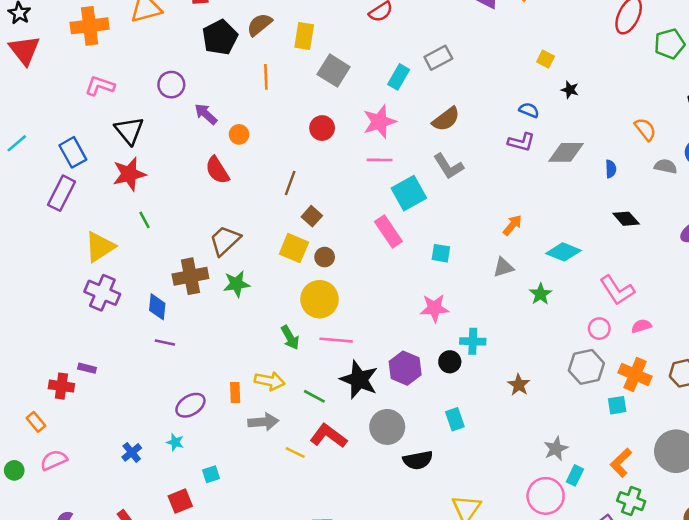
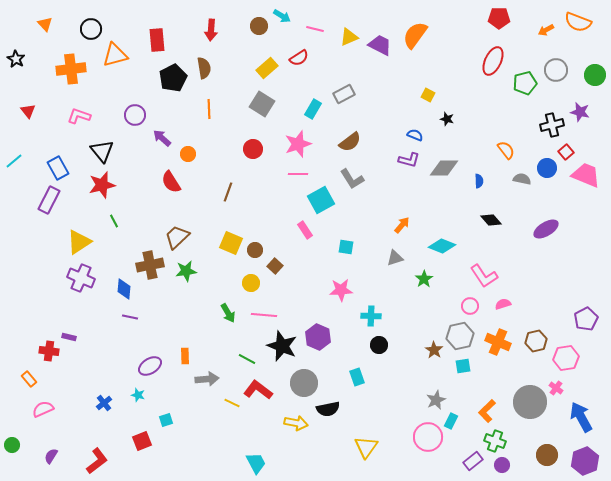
brown semicircle: (259, 25) -> (204, 68), turned 120
yellow rectangle: (304, 36) -> (267, 68), moved, turned 40
red triangle: (24, 50) -> (28, 111), moved, size x0.6
brown square: (312, 216) -> (275, 266), moved
pink rectangle: (388, 231) -> (305, 230), size x0.7
yellow circle: (319, 299) -> (251, 283), size x0.6
black circle: (450, 362) -> (379, 345), moved
yellow arrow: (270, 381) -> (296, 423), moved
brown star: (519, 385) -> (434, 350), moved
cyan square: (617, 405) -> (463, 366), moved
green circle: (14, 470) -> (12, 445), moved

